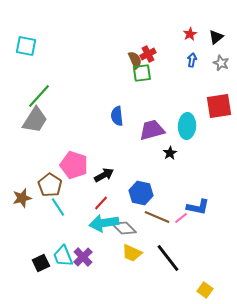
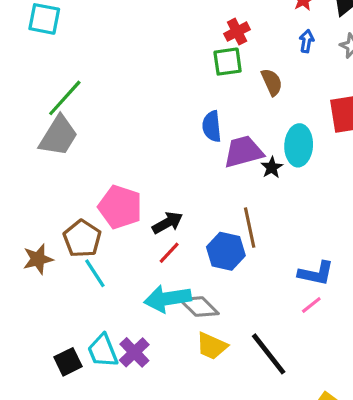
brown semicircle: (135, 60) -> (272, 82), moved
blue semicircle: (117, 116) -> (212, 126), moved
black star: (170, 153) -> (272, 167), moved
red line: (101, 203) -> (169, 253), moved
brown line: (157, 217) -> (250, 228), moved, turned 55
pink line: (181, 218) -> (311, 305), moved

